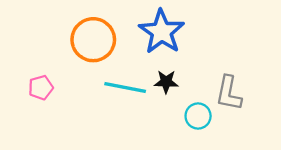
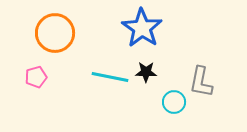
orange circle: (93, 40) -> (55, 33), moved

